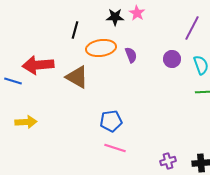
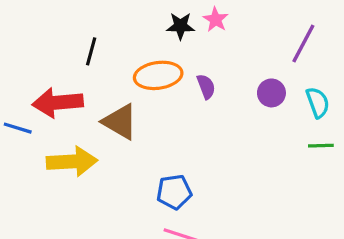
black line: (75, 30) -> (91, 51), moved
yellow arrow: (26, 122) -> (72, 162), moved, size x1.4

